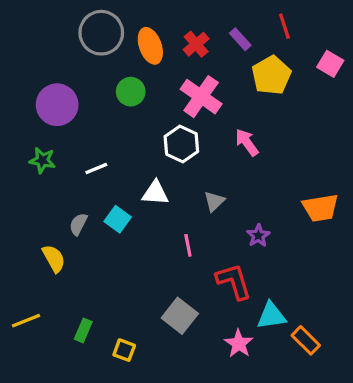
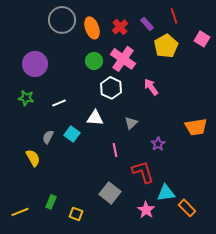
green circle: (131, 92) -> (94, 61), moved
yellow line: (26, 321) -> (20, 212), moved

